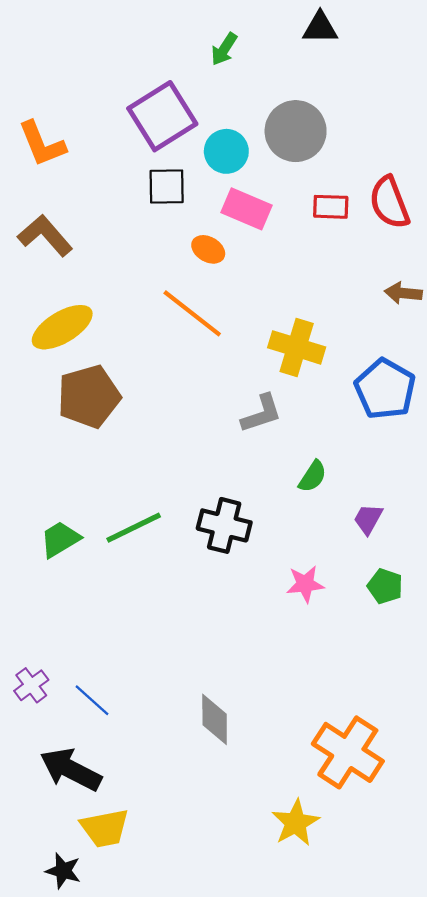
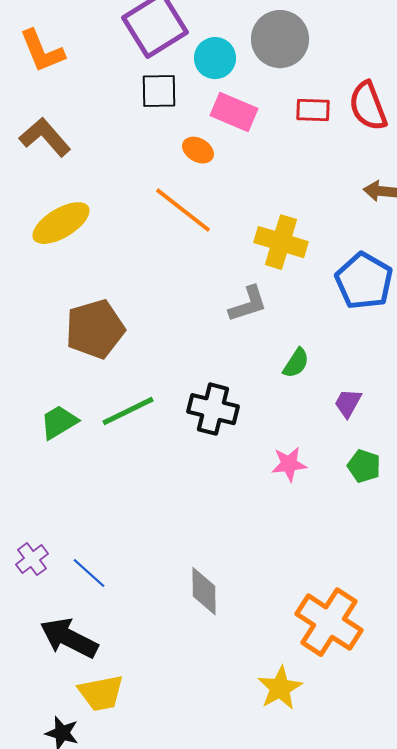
brown pentagon: (89, 396) -> (95, 329), moved

